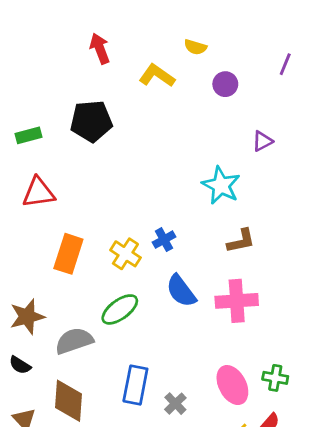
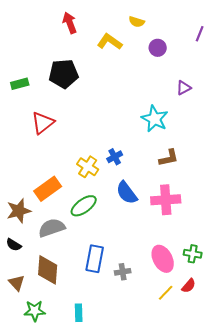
red triangle: (38, 193) -> (43, 123), moved, turned -30
orange rectangle: (68, 254) -> (48, 189), moved, turned 36
gray cross: (175, 404) -> (123, 272), turned 35

